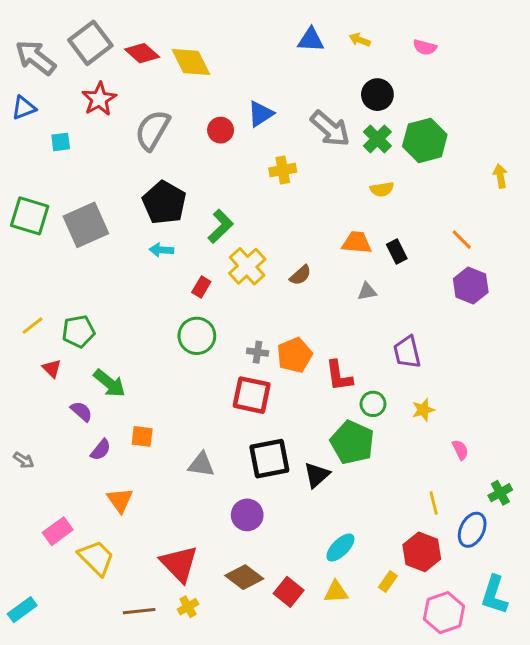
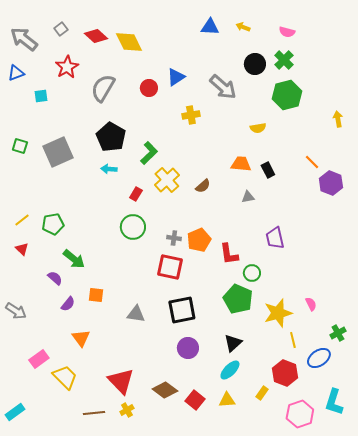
gray square: (90, 43) -> (61, 29), size x0.5
green cross: (377, 139) -> (284, 60), moved
green square: (30, 216) -> (20, 146), size x0.6
purple hexagon: (471, 285) -> (331, 183), moved
red triangle: (52, 368) -> (22, 249), moved
yellow star: (423, 410) -> (278, 313), moved, size x1.8
gray arrow: (24, 460) -> (16, 311), size x1.5
black triangle: (317, 475) -> (233, 343), moved
purple circle: (247, 515) -> (188, 348), moved
blue ellipse: (472, 530) -> (319, 358), turned 30

